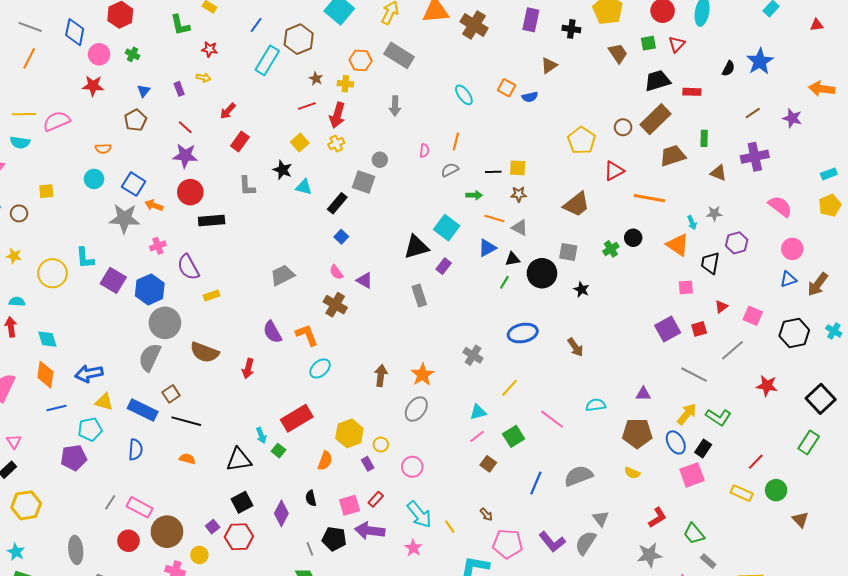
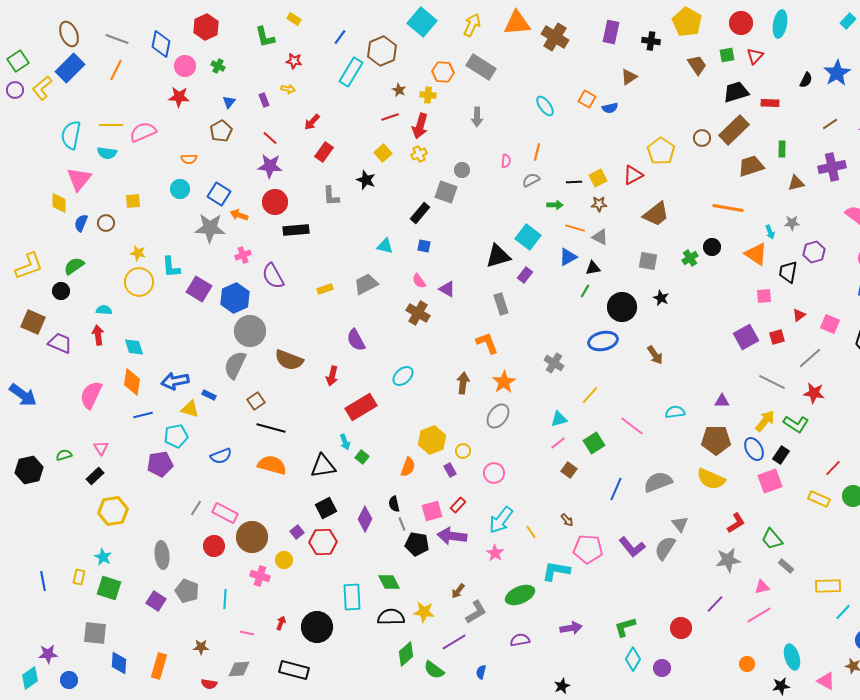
yellow square: (518, 168) -> (598, 178), turned -30
red triangle: (614, 171) -> (633, 175), moved
brown triangle: (718, 173) -> (796, 183), turned -36
cyan triangle: (304, 187) -> (385, 246), moved
blue square: (341, 237) -> (424, 246), turned -32
yellow star: (14, 256) -> (138, 253), moved
black circle: (542, 273) -> (622, 307), moved
yellow rectangle: (212, 296) -> (325, 289), moved
orange L-shape: (307, 335) -> (487, 343), moved
red star: (767, 386) -> (814, 393), moved
blue rectangle: (143, 410) -> (209, 395), moved, size x0.5
red rectangle: (297, 418) -> (361, 407), moved
blue semicircle: (136, 450) -> (221, 456), turned 65
orange semicircle: (187, 459) -> (272, 465), size x1.8
yellow semicircle: (632, 473) -> (711, 479), size x1.8
cyan arrow: (419, 514) -> (501, 520), turned 76
gray line: (310, 549) -> (402, 524), moved

